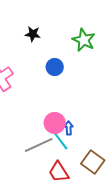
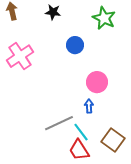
pink circle: (55, 123) -> (97, 82), moved
cyan line: (61, 141) -> (81, 132), moved

